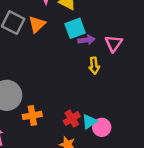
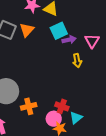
red cross: (72, 119) -> (62, 106), turned -32
cyan triangle: (89, 122) -> (76, 118), moved
pink circle: (102, 127) -> (54, 119), moved

